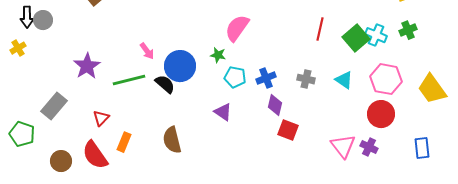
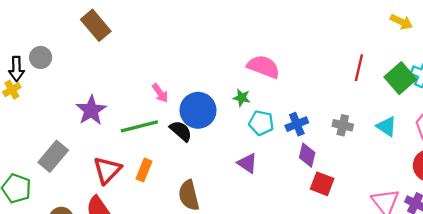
black arrow: (27, 17) -> (16, 69), moved
pink semicircle: (237, 28) -> (264, 67), turned 76
red triangle: (101, 118) -> (107, 170), size x1.5
orange rectangle: (124, 142) -> (144, 170), moved

